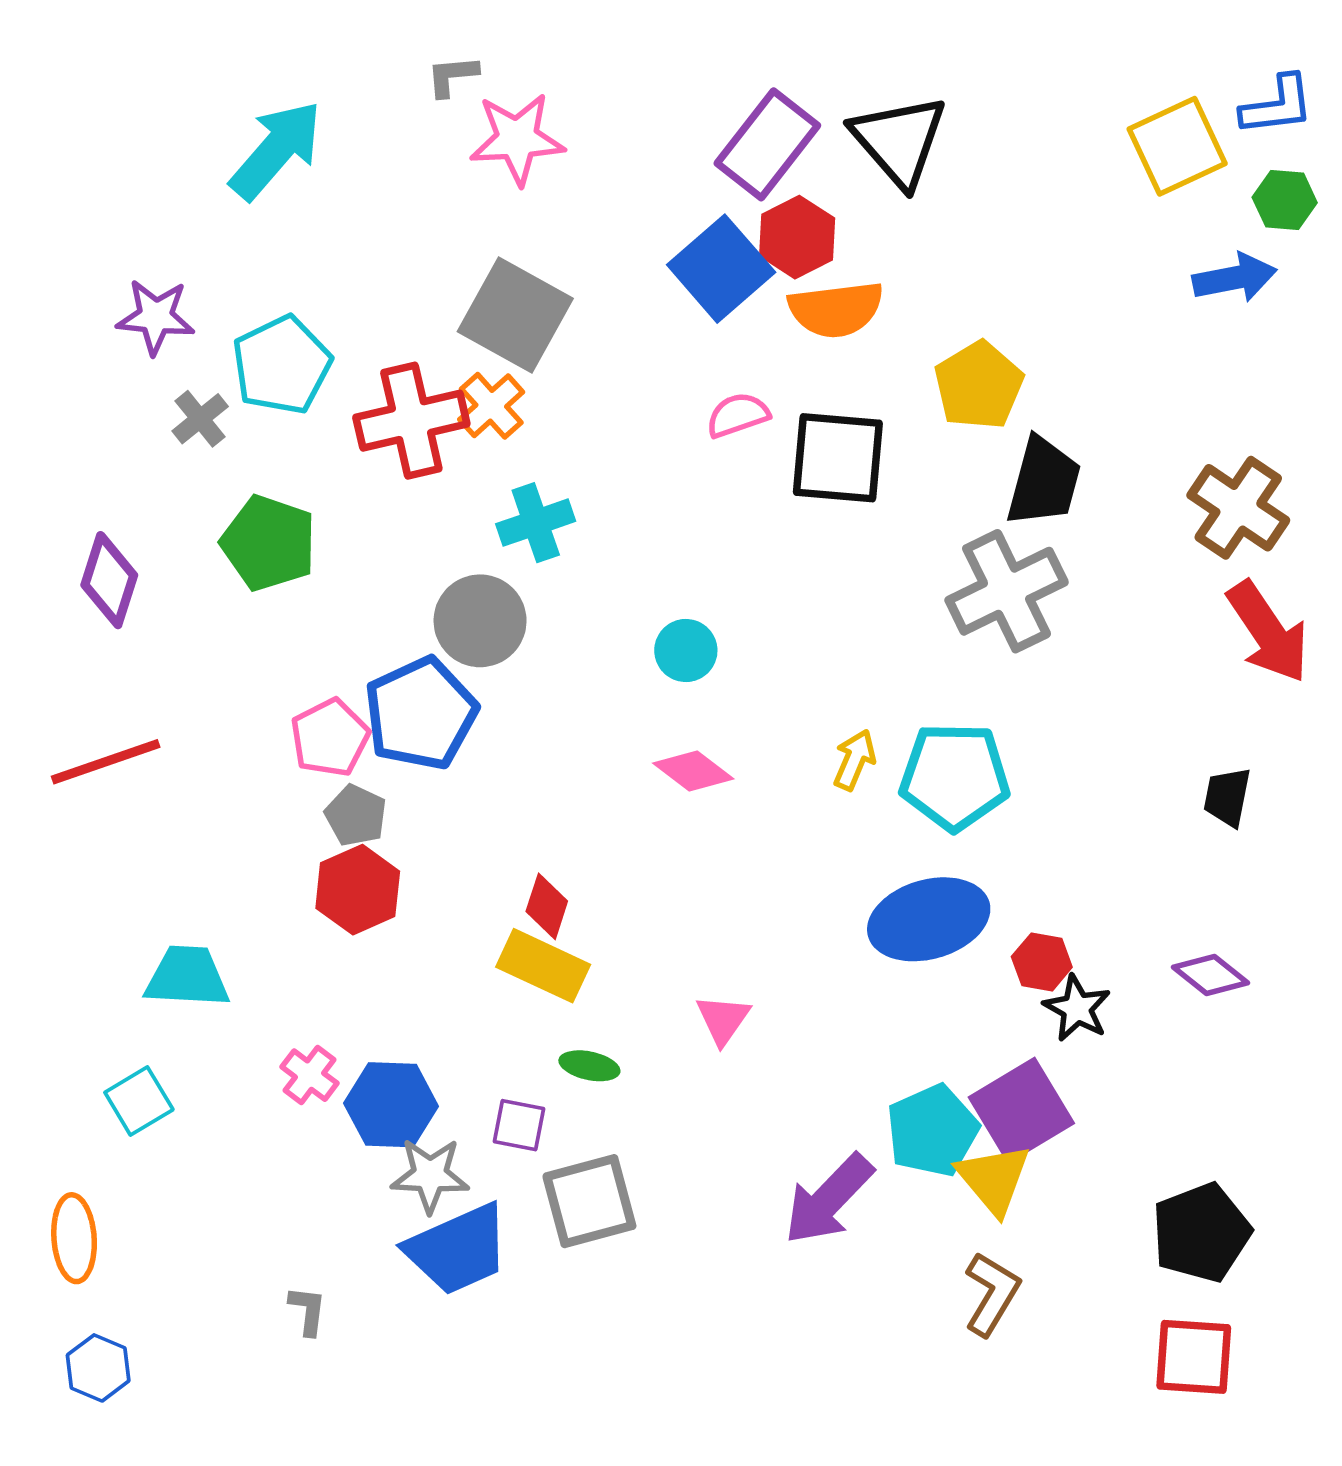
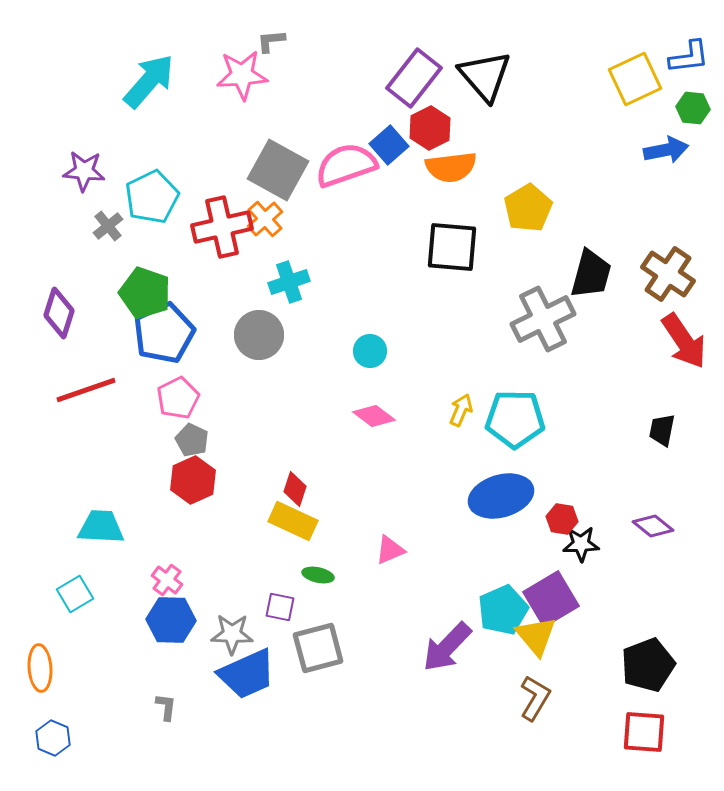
gray L-shape: (452, 76) -> (271, 41), moved
pink star: (517, 139) -> (242, 75), moved
blue square: (721, 269) -> (389, 145), size x0.7
pink semicircle: (738, 415) -> (346, 165), moved, size x1.8
black trapezoid: (1044, 482) -> (591, 274), moved
blue pentagon: (421, 714) -> (164, 333), moved
red line: (106, 762) -> (86, 390), moved
black star: (1077, 1008) -> (581, 544), turned -30
pink triangle: (723, 1019) -> (390, 550), turned 32
blue hexagon: (391, 1105) -> (171, 620), moved

